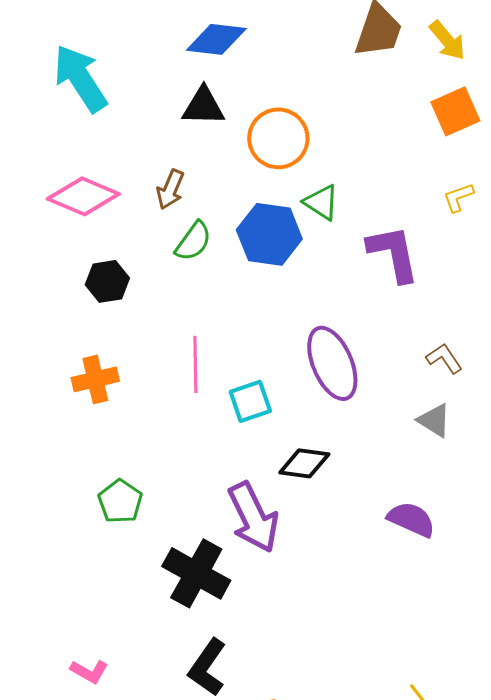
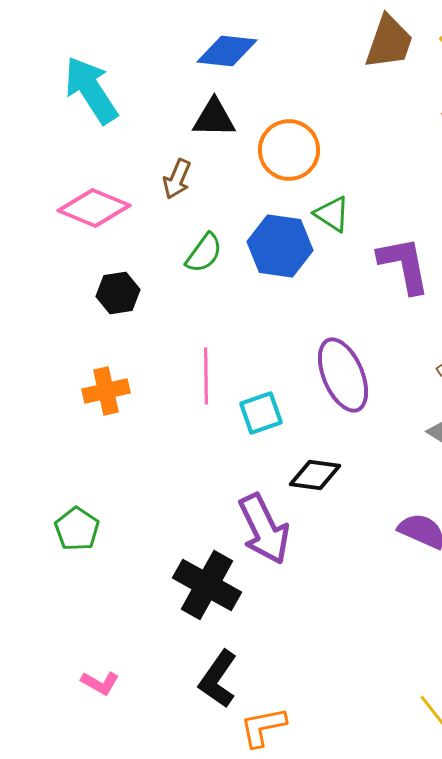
brown arrow: (170, 189) -> (177, 179), moved
green pentagon: (120, 501) -> (77, 529), moved

